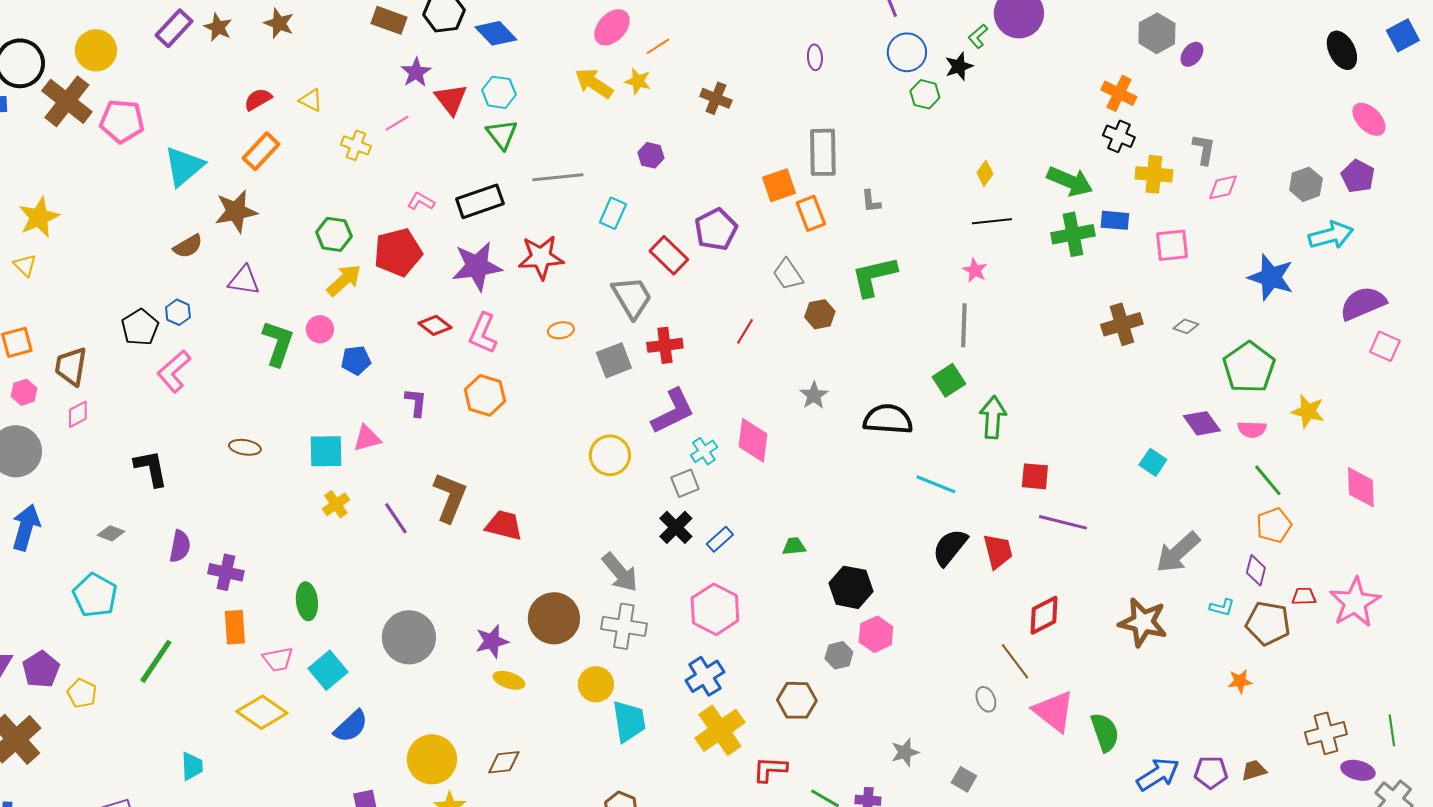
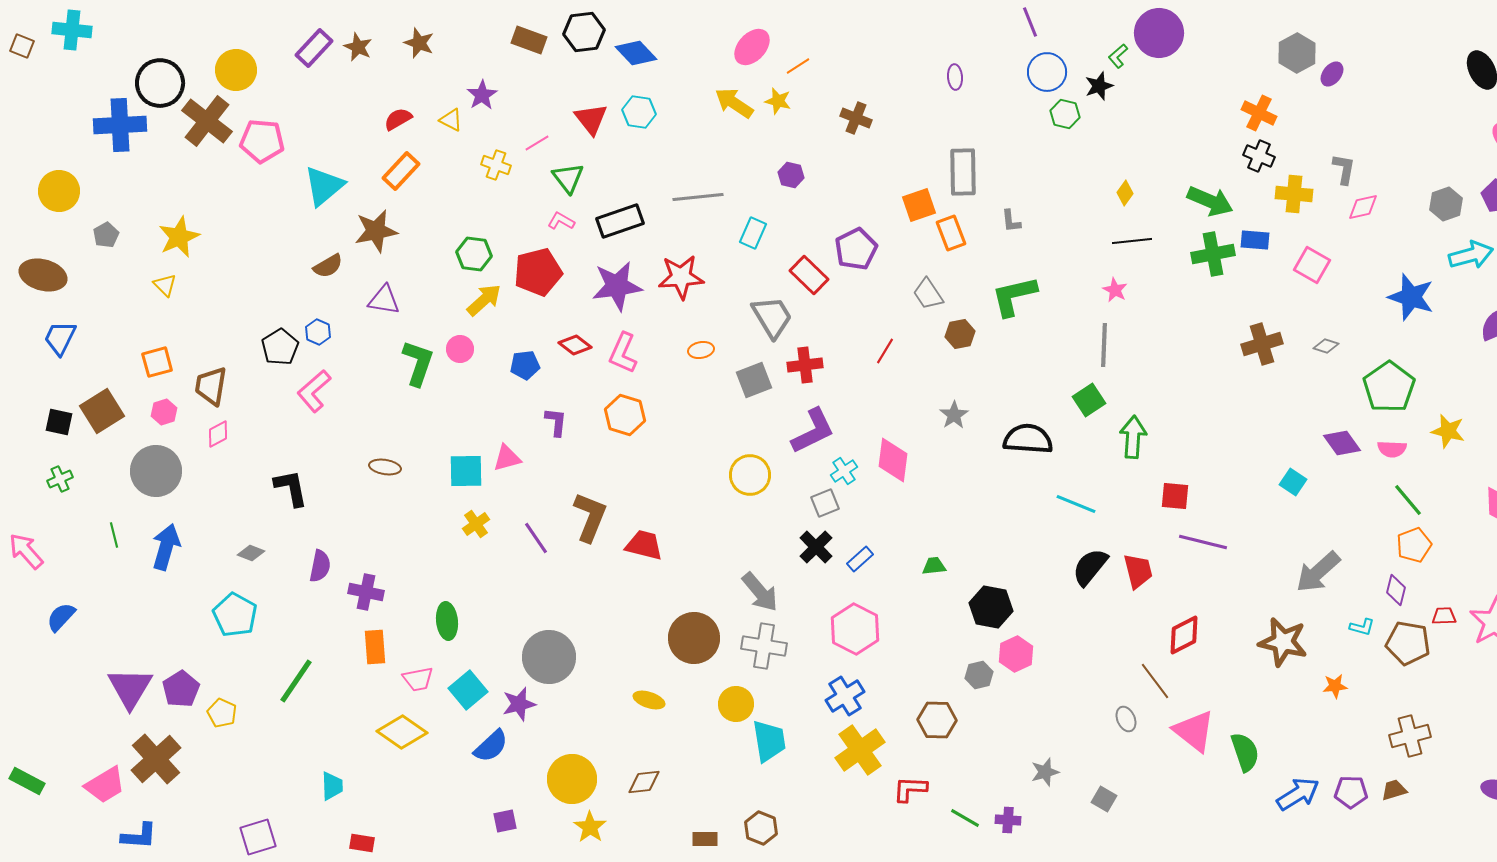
purple star: (416, 72) -> (482, 95), moved
green triangle: (502, 134) -> (568, 178), moved
pink square: (1172, 245) -> (1312, 265), turned 36
blue pentagon: (356, 360) -> (525, 365), moved
purple star: (492, 641) -> (519, 704), moved
orange star: (1240, 681) -> (1335, 686), moved
brown cross: (1326, 733) -> (1410, 736), moved

